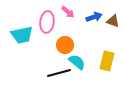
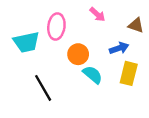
pink arrow: (68, 12) -> (97, 14), moved
blue arrow: (94, 17) -> (119, 48), moved
black line: (59, 73) -> (43, 88), moved, turned 75

